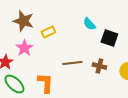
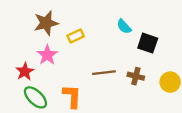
brown star: (23, 21) -> (46, 23), turned -30

